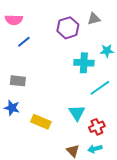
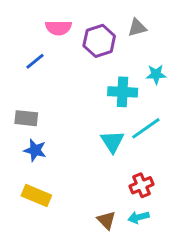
pink semicircle: (14, 20) -> (58, 28), moved
blue star: (12, 108) -> (35, 150), moved
cyan triangle: (77, 113) -> (112, 141), moved
yellow rectangle: (41, 122) -> (36, 195), moved

